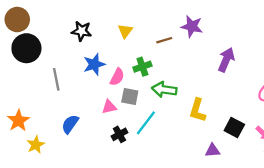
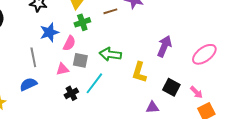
purple arrow: (226, 60) -> (164, 46), moved
green cross: (142, 67) -> (82, 22), moved
gray line: (56, 79) -> (33, 57), moved
blue semicircle: (70, 124) -> (28, 84), turned 30

